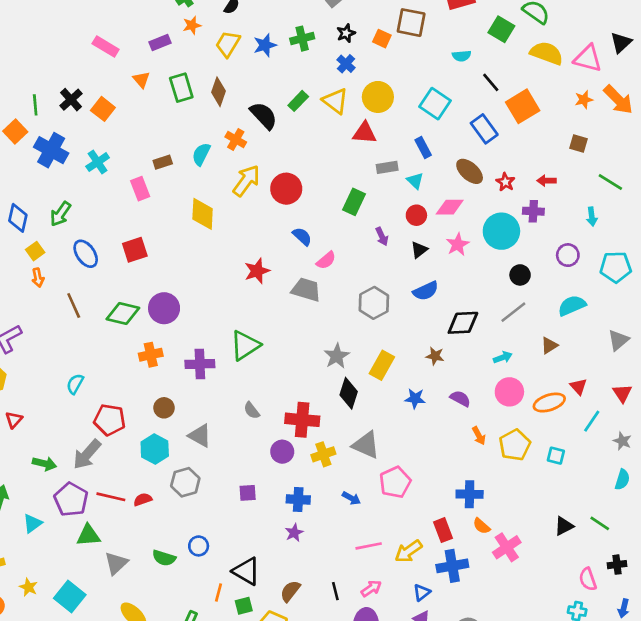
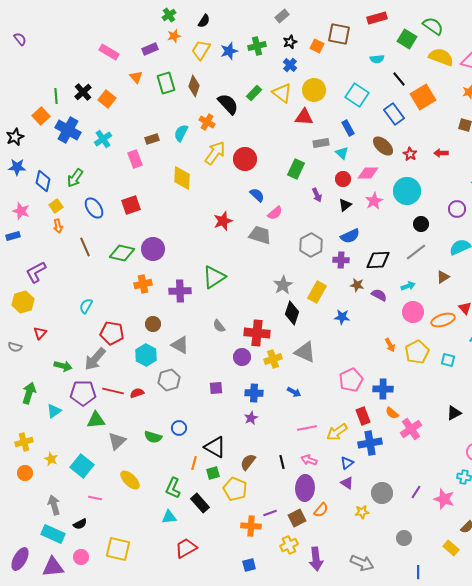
purple cross: (533, 211) -> (341, 260), moved
purple semicircle: (460, 399) -> (379, 295), moved
pink pentagon: (395, 482) -> (351, 380), moved
purple pentagon: (71, 499) -> (83, 393), turned -30
pink arrow: (371, 588) -> (309, 460), turned -126

